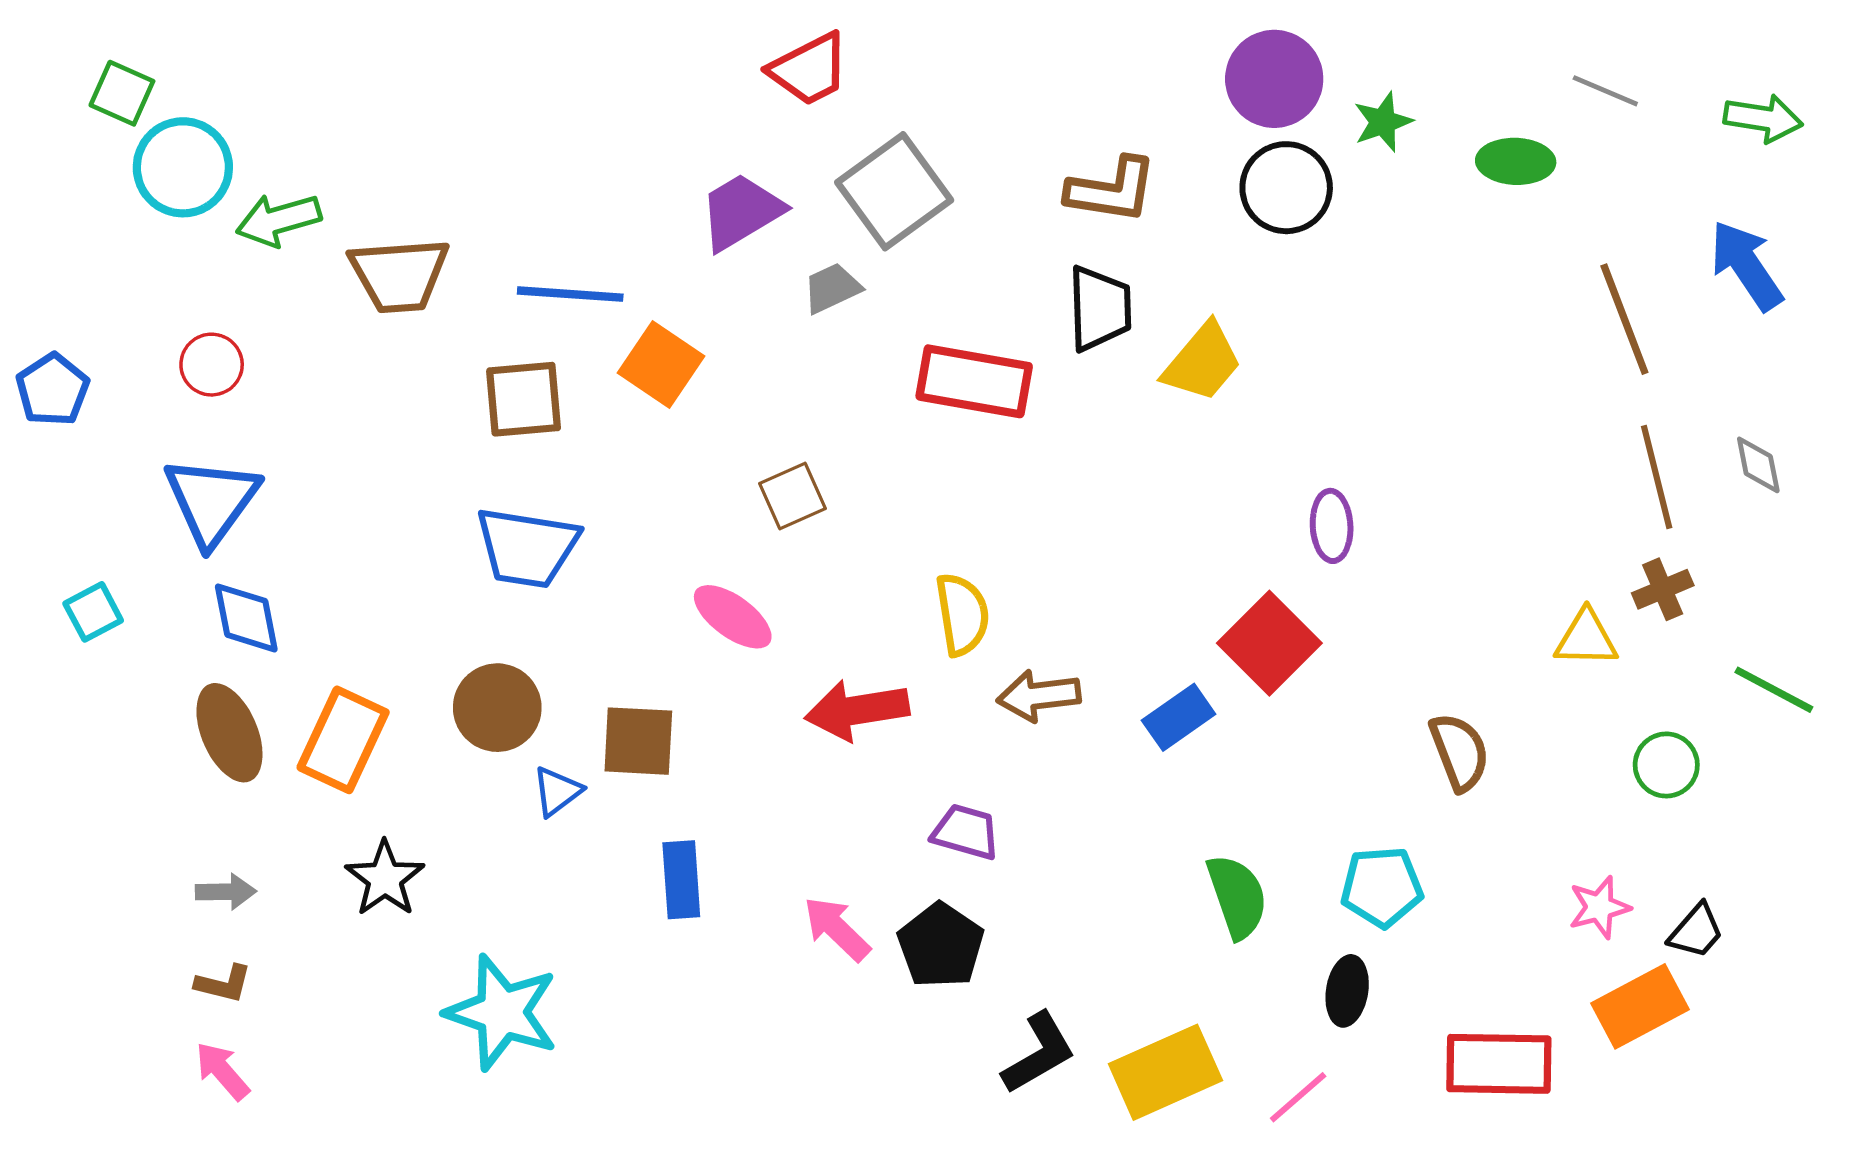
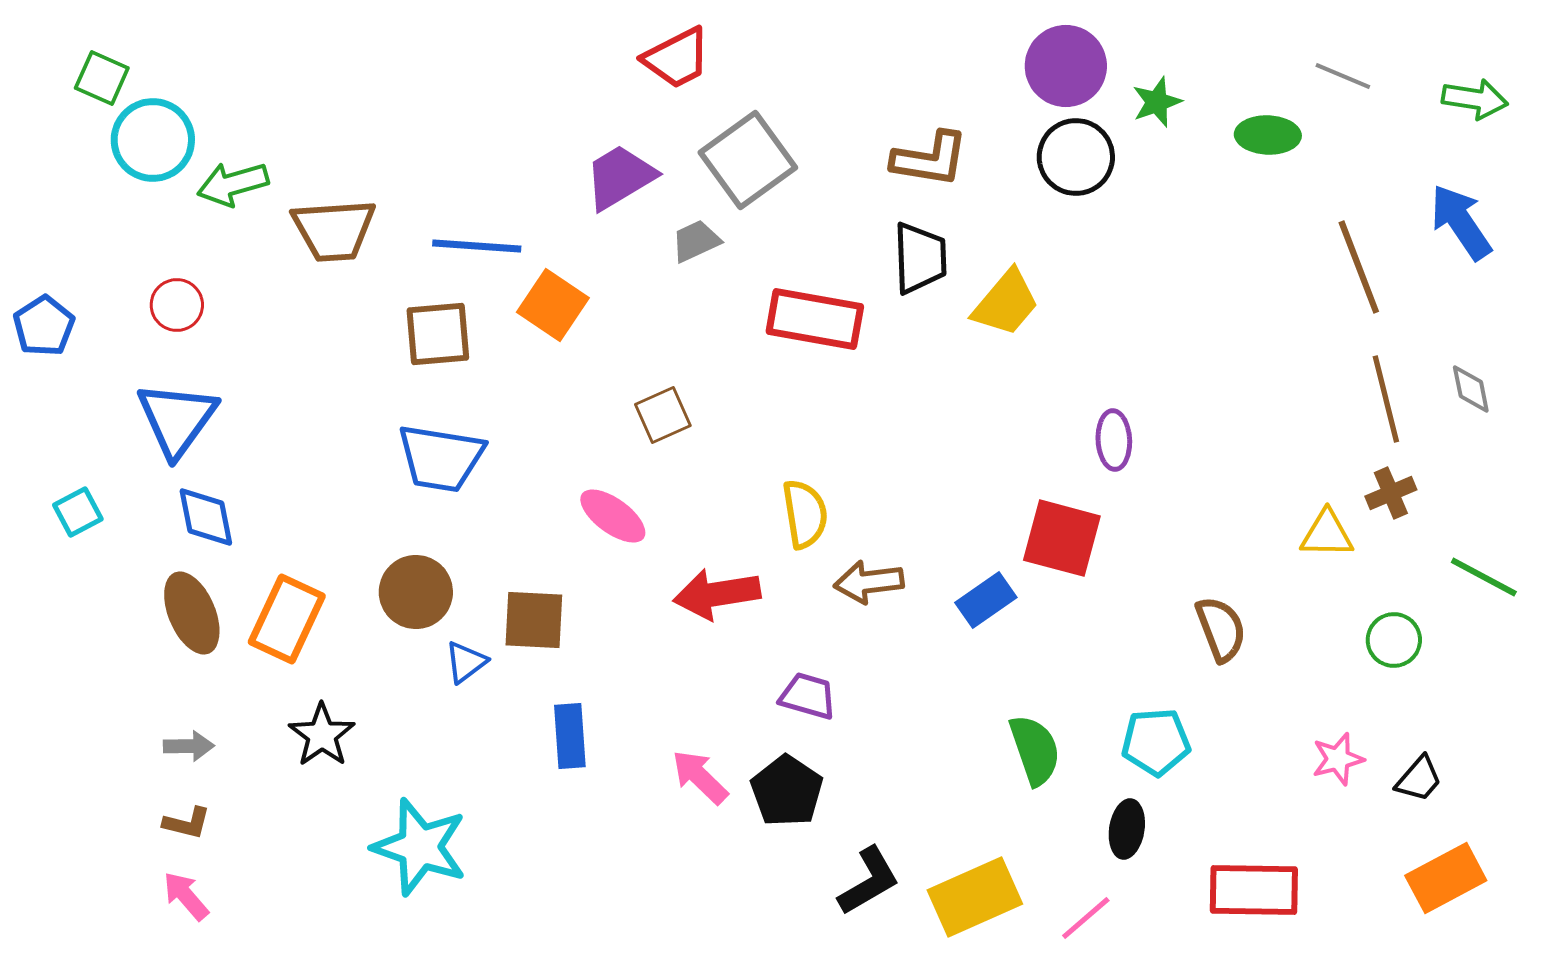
red square: (1269, 643) -> (1062, 538), turned -30
orange rectangle: (1640, 1006) -> (1446, 878), moved

